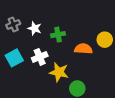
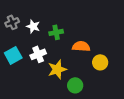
yellow circle: (105, 40) -> (100, 62), moved
yellow star: (59, 72) -> (57, 69), turned -30

